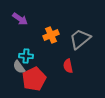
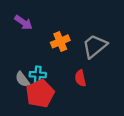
cyan cross: (26, 56) -> (38, 75), moved

